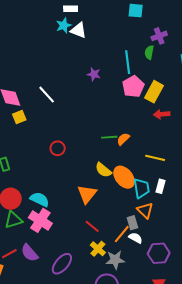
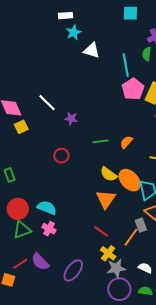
cyan star: (64, 25) -> (74, 32), moved
white triangle: (78, 30) -> (92, 50), moved
purple star: (94, 74) -> (71, 119), moved
green line: (109, 137) -> (100, 141), moved
orange triangle: (87, 194) -> (106, 199), moved
pink cross: (40, 220) -> (49, 229), size x0.6
white semicircle: (136, 238) -> (145, 268), moved
gray star: (115, 260) -> (116, 268), moved

